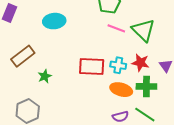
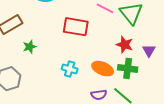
cyan cross: (118, 65) -> (70, 69), moved
red rectangle: (92, 67) -> (76, 27), moved

